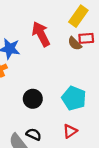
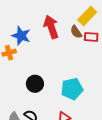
brown semicircle: (75, 43) -> (76, 32), moved
cyan pentagon: (74, 98) -> (72, 89), turned 30

